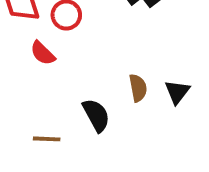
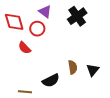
black semicircle: (96, 115) -> (51, 80), turned 90

